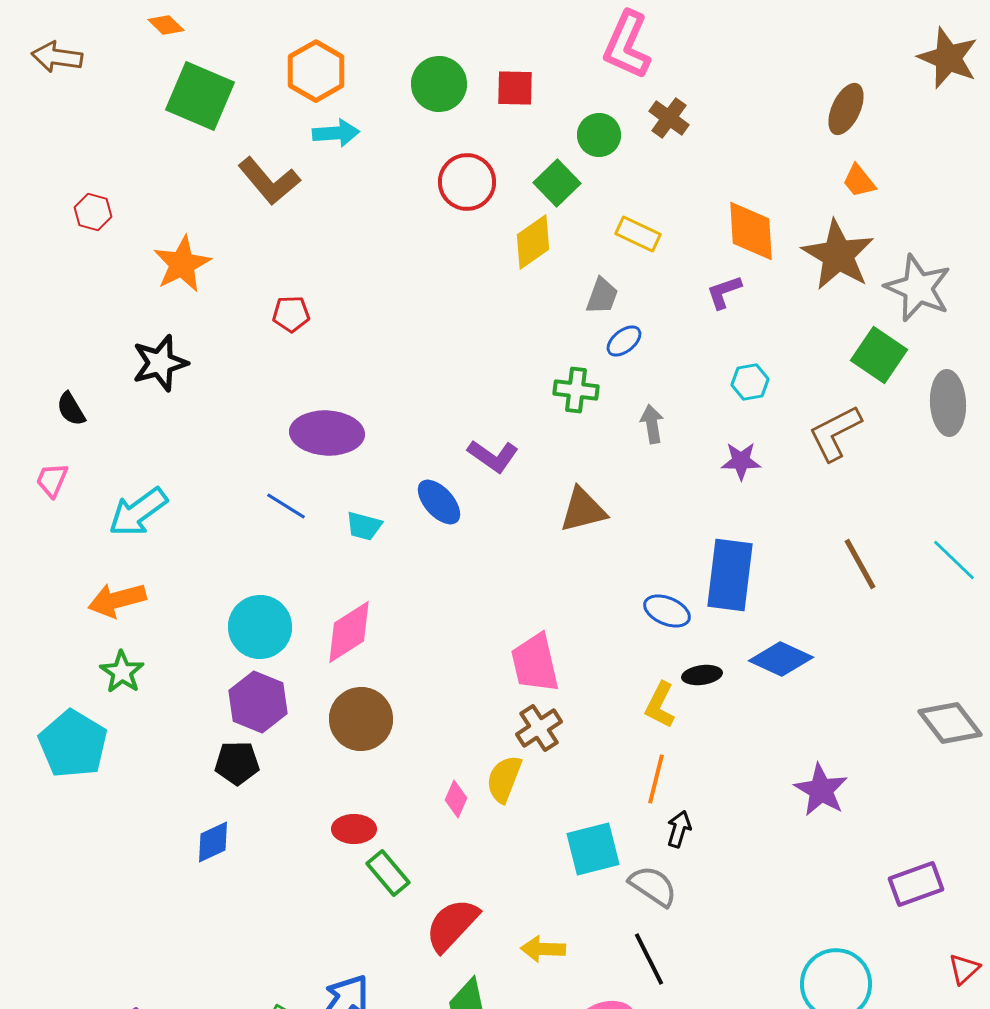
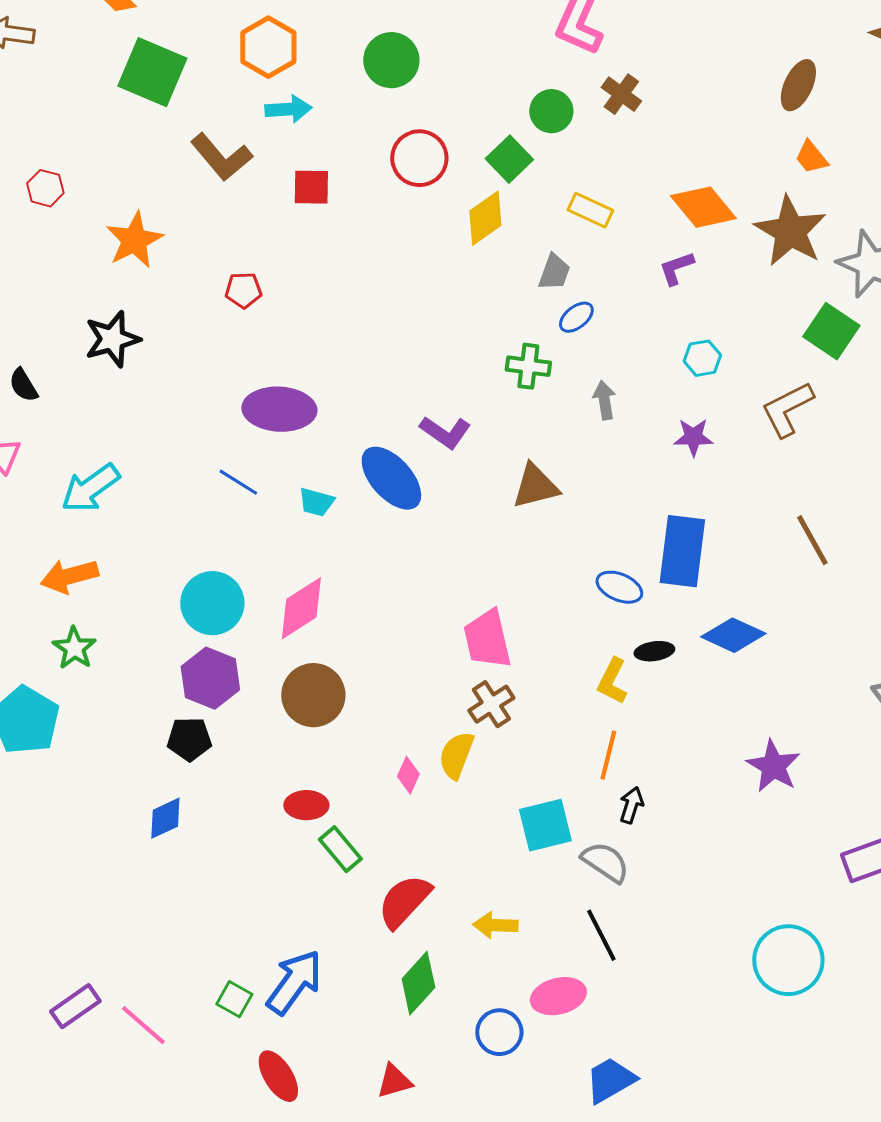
red square: (515, 88) -> (311, 187), moved
orange diamond: (751, 231) -> (703, 207), turned -36
blue ellipse: (439, 502) -> (391, 478), size x1.4

